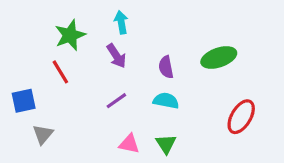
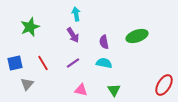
green star: (70, 35) -> (30, 27), moved
red line: (60, 72) -> (43, 63), moved
red ellipse: (241, 117) -> (164, 85), moved
green triangle: (166, 144) -> (114, 90), moved

